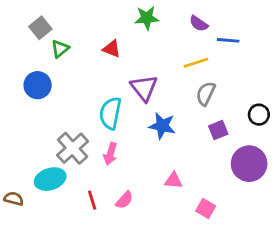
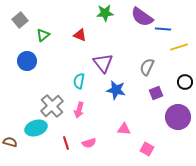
purple semicircle: (199, 24) -> (142, 17), size x1.6
gray square: (40, 28) -> (20, 20), moved
yellow line: (196, 63) -> (179, 47), moved
cyan semicircle: (110, 113) -> (79, 81), size x0.7
pink semicircle: (124, 200) -> (89, 143), turned 32

